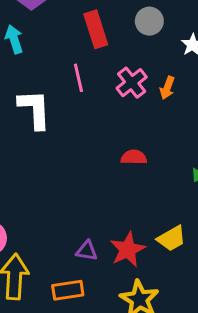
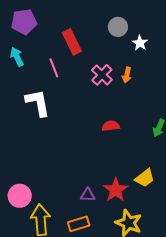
gray circle: (149, 21) -> (118, 27), moved
pink line: (78, 78) -> (54, 68), moved

